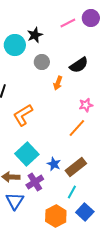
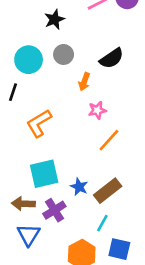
cyan circle: (15, 45) -> (29, 60), moved
pink star: (86, 105) -> (97, 110), moved
cyan square: (27, 154) -> (44, 174), turned 30
blue square: (85, 212) -> (119, 249), turned -30

